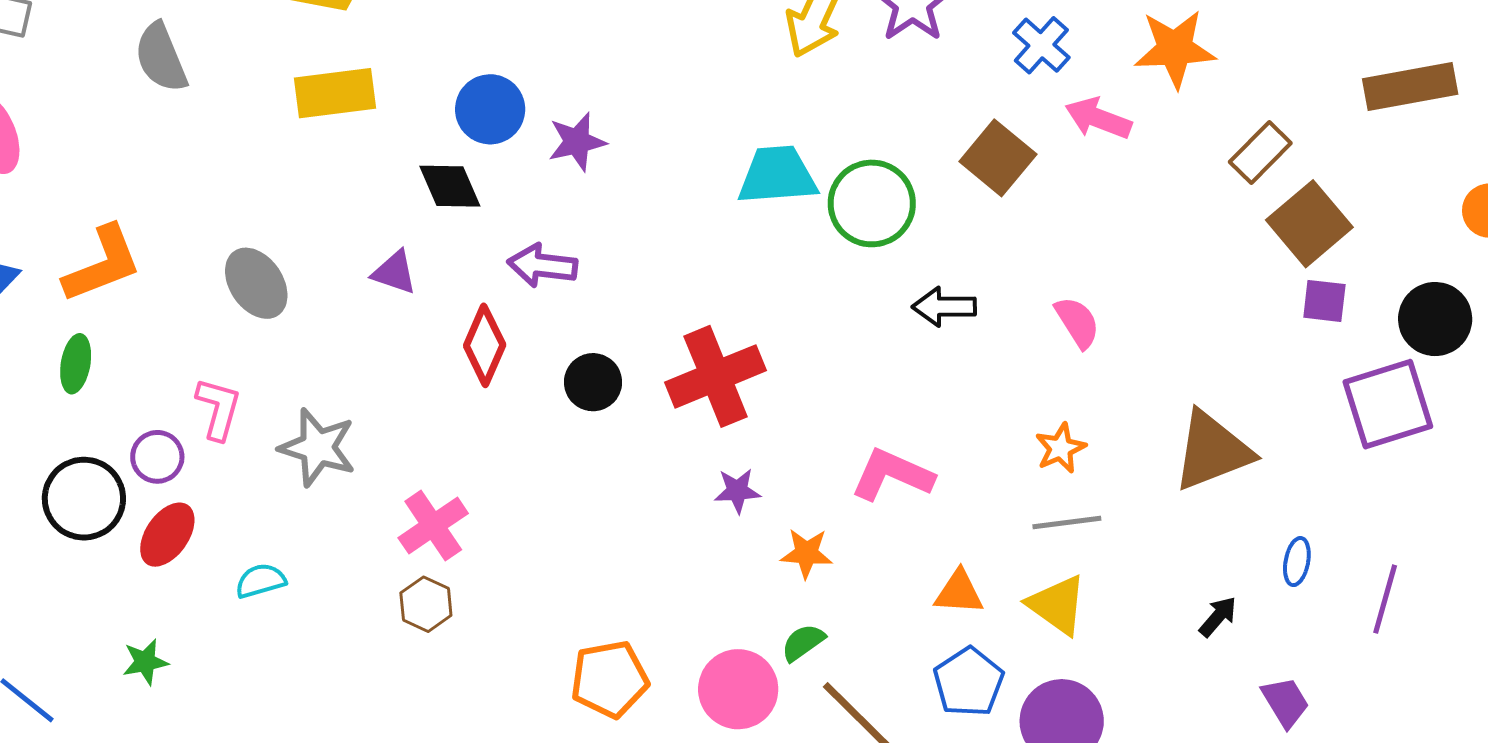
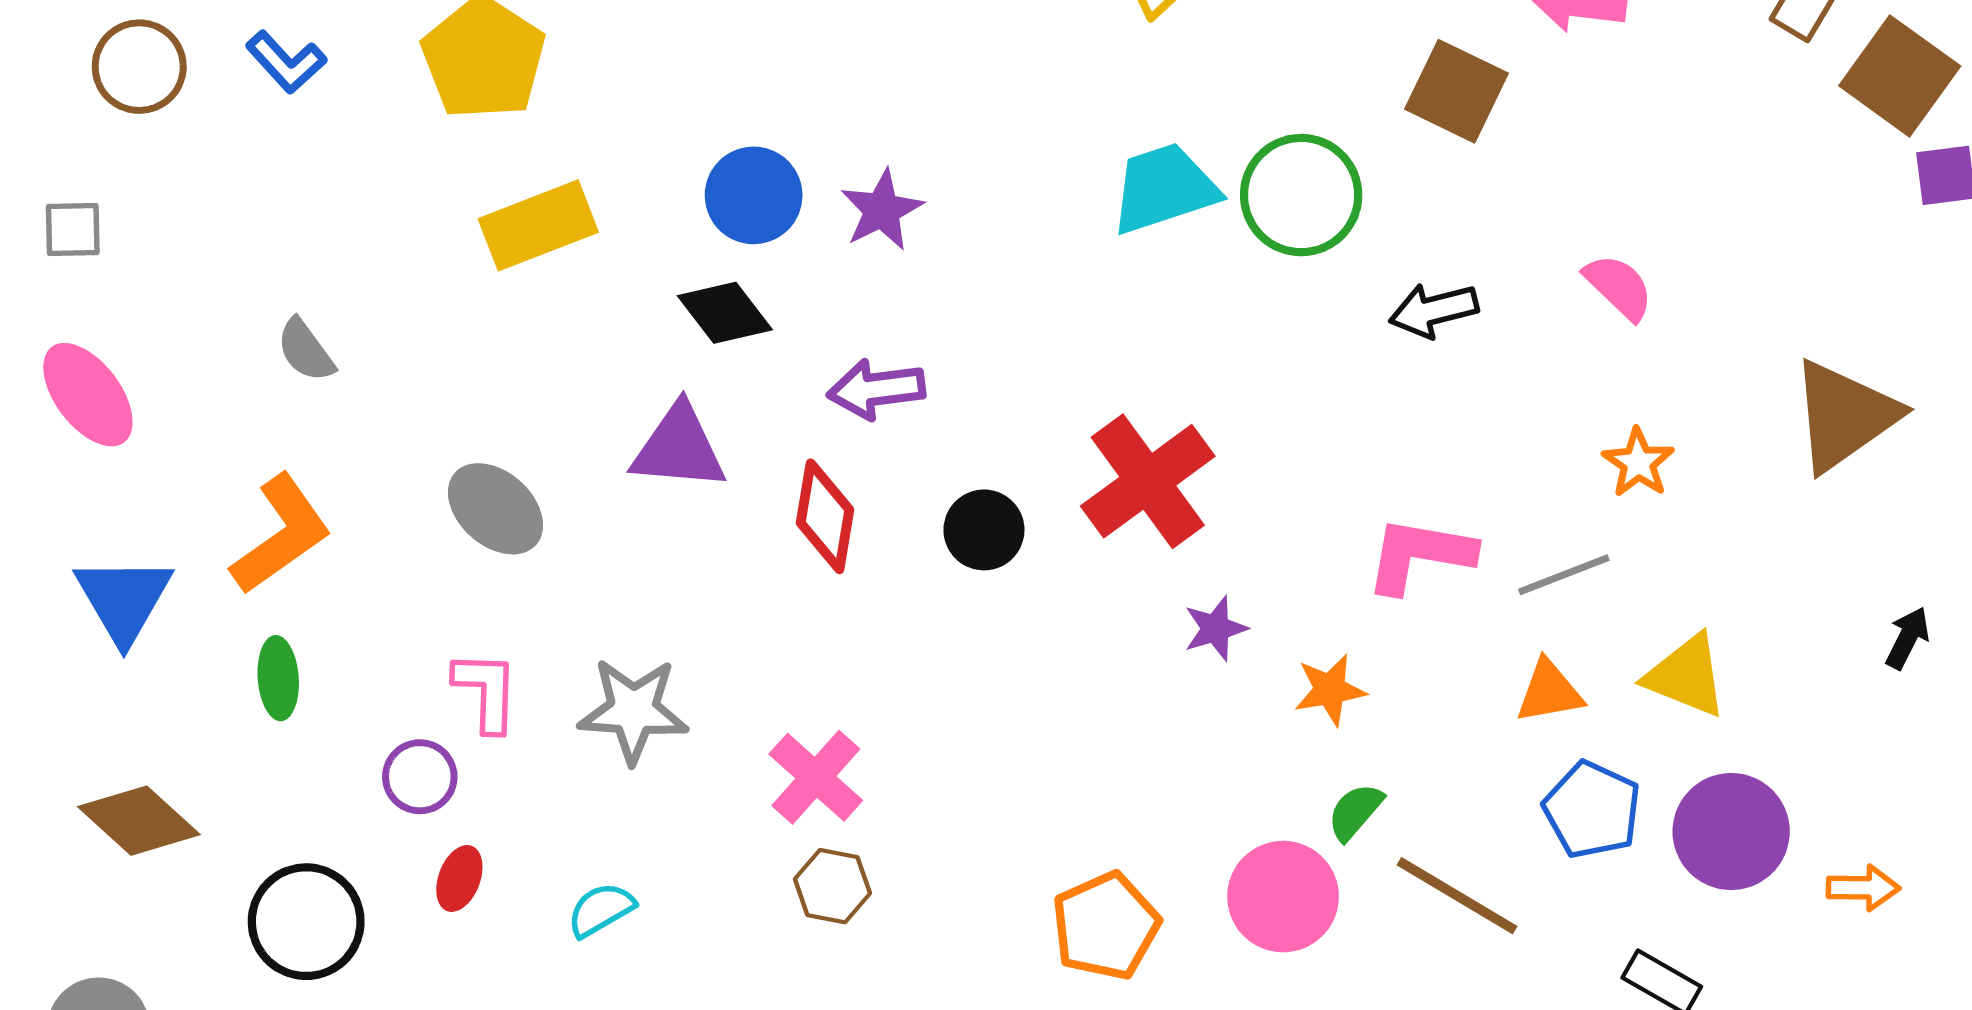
gray semicircle: (161, 58) -> (306, 350), moved, size x0.7
purple triangle: (394, 272) -> (679, 448), size x1.5
black circle: (84, 499) -> (306, 922), moved
gray line: (1067, 522) -> (1564, 575), moved
red ellipse: (167, 535) -> (459, 878), size x0.7

